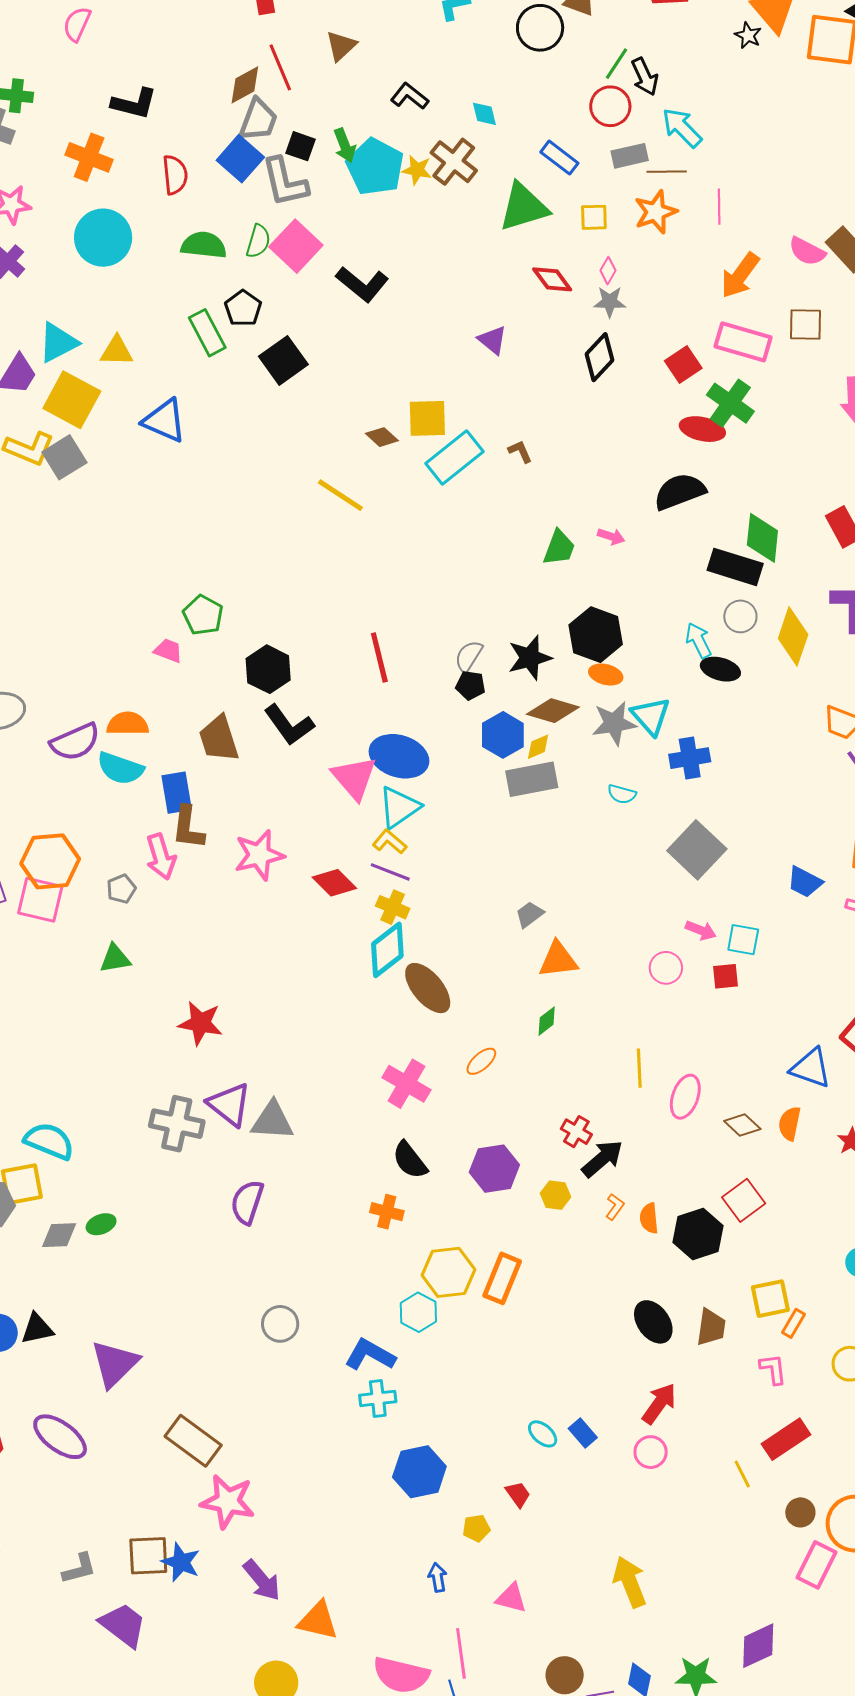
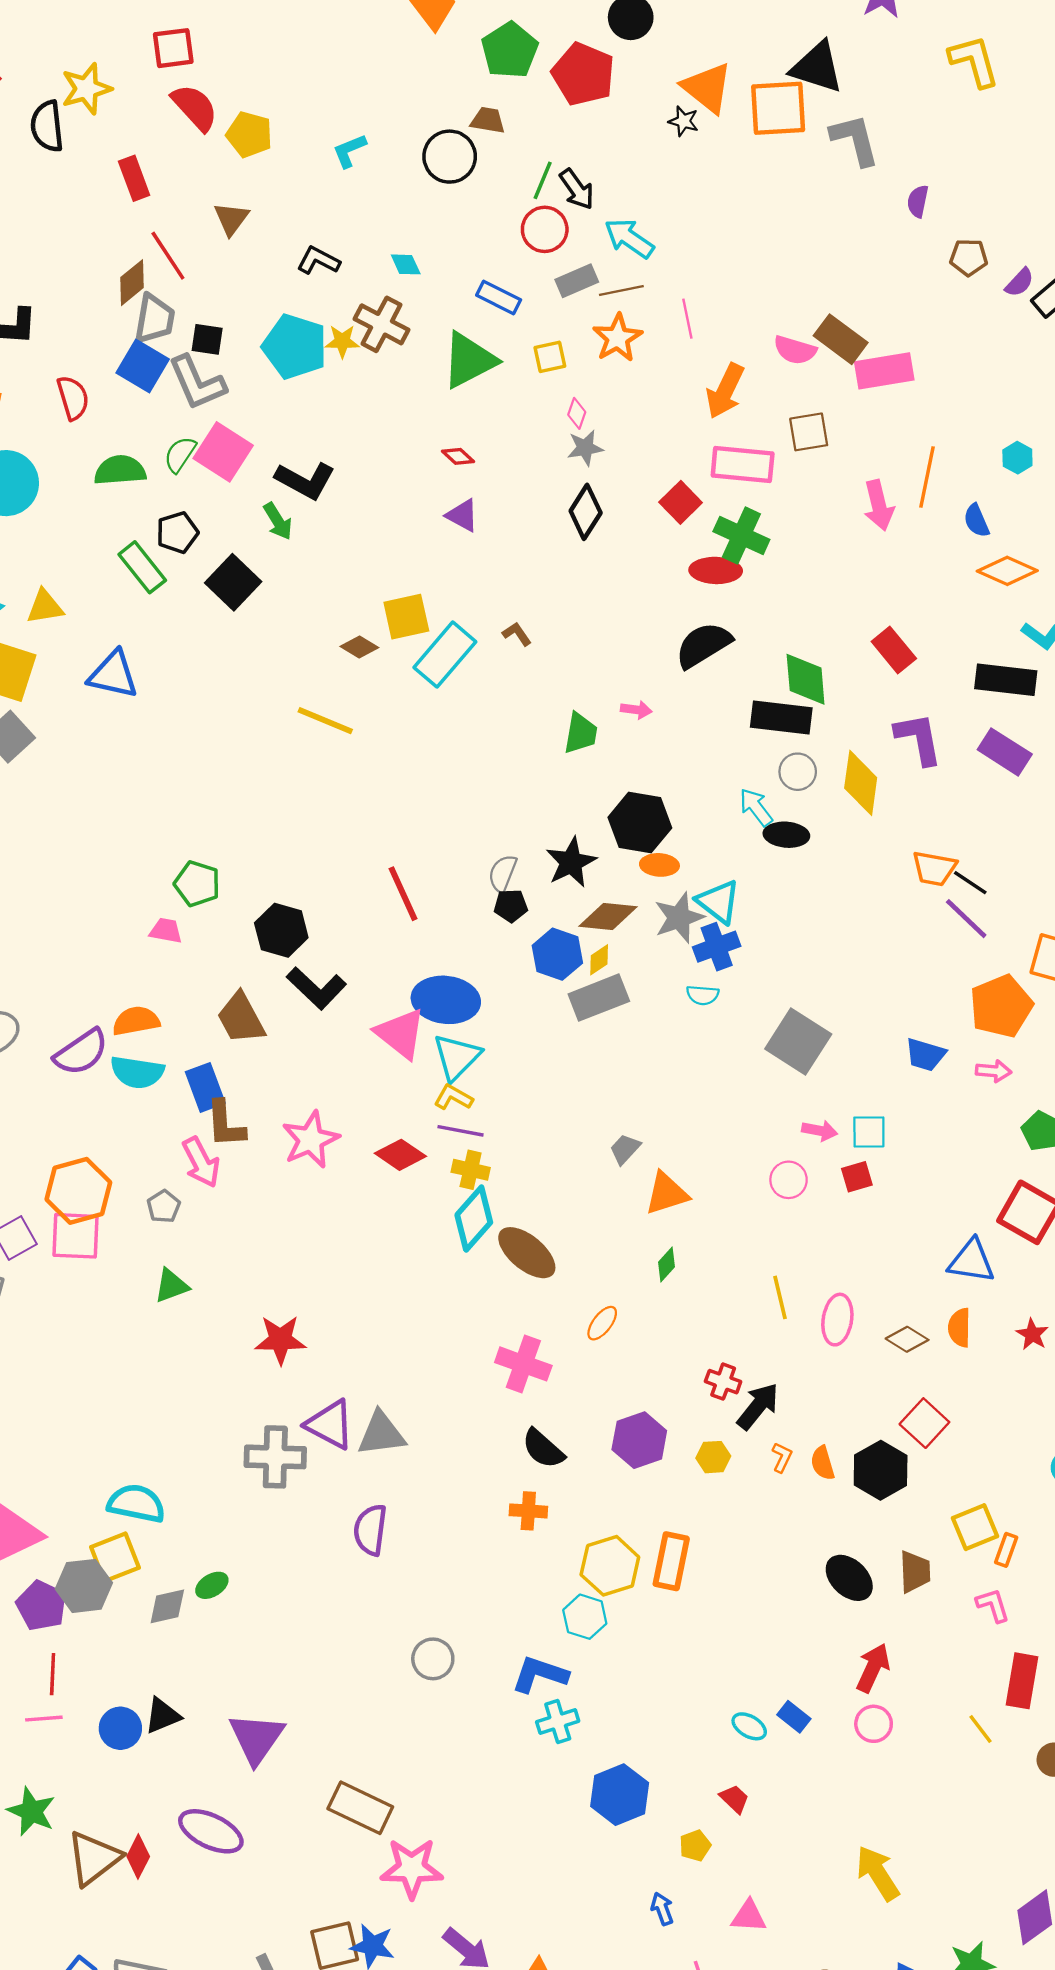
green arrow: (345, 145) -> (278, 521), moved
green semicircle: (258, 241) -> (180, 454), turned -152
red diamond: (552, 279) -> (458, 456), moved, size x0.7
black pentagon: (243, 308) -> (177, 532), turned 30
blue cross: (690, 758) -> (717, 947), moved
red rectangle: (786, 1439) -> (1022, 1681), turned -36

